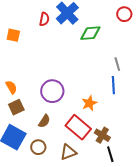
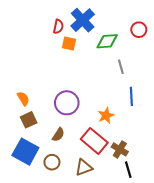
red circle: (124, 14) -> (139, 30), moved
orange square: (13, 35) -> (69, 43), moved
gray line: (117, 64) -> (121, 67), moved

